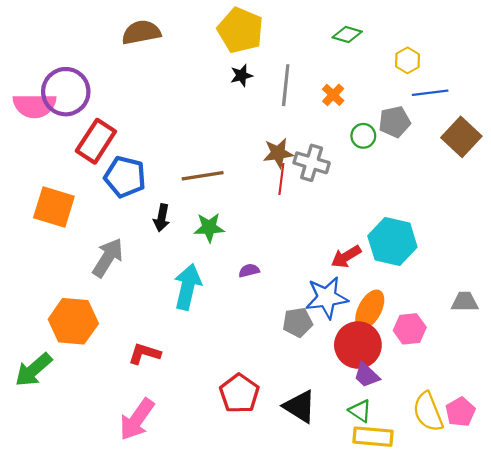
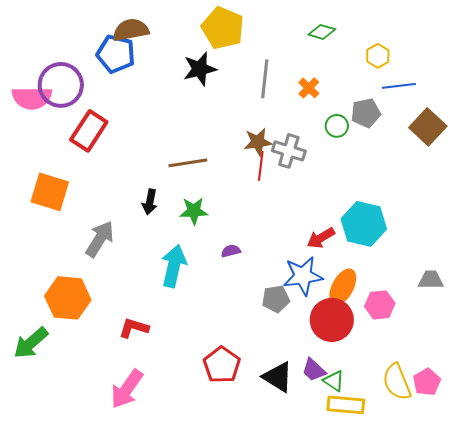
black star: (241, 75) -> (200, 69), moved, size x1.6
blue pentagon: (125, 177) -> (116, 54), moved
purple trapezoid: (367, 375) -> (314, 370), moved

